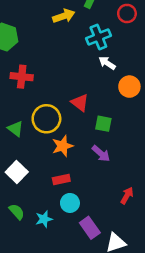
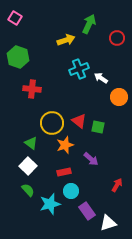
cyan cross: (98, 37) -> (79, 69), moved
red triangle: (80, 103) -> (79, 121), moved
green triangle: (15, 129) -> (31, 143), moved
purple arrow: (101, 153) -> (91, 159), moved
green semicircle: (17, 212) -> (28, 190), moved
cyan star: (44, 219) -> (50, 204), size x1.5

